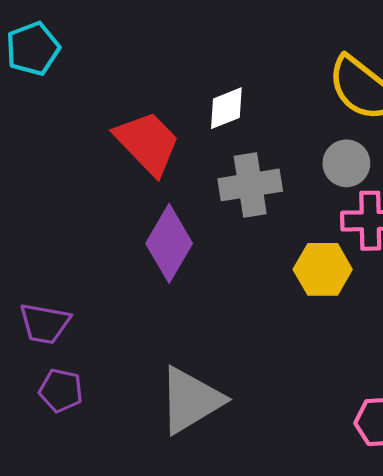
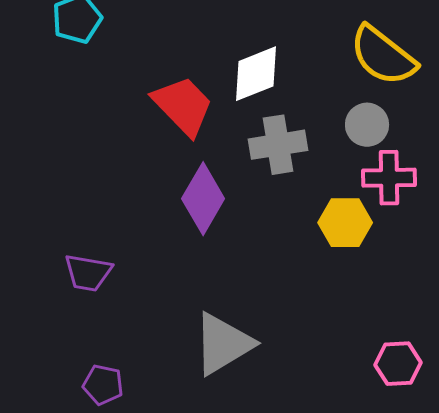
white diamond: (226, 108) -> (256, 74), size x1.4
purple pentagon: (61, 390) -> (103, 385), moved

